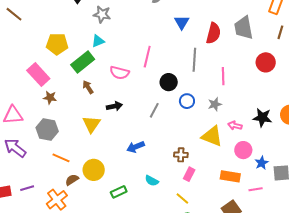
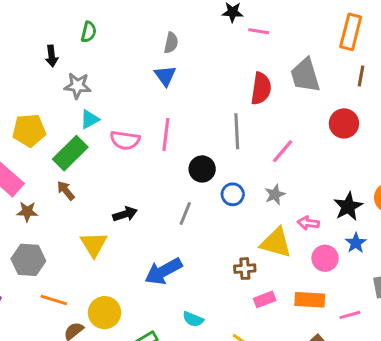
gray star: (102, 14) -> (77, 86), moved
blue triangle: (182, 22) -> (165, 76), moved
pink semicircle: (119, 73) -> (125, 140), moved
pink line: (223, 76) -> (283, 151), turned 48
brown arrow: (88, 87) -> (66, 191), moved
black star: (262, 118) -> (348, 206), turned -30
blue arrow: (136, 147) -> (163, 271), size x1.4
brown cross: (181, 155) -> (245, 269), moved
blue star: (262, 163) -> (356, 243), moved
pink rectangle: (189, 174) -> (265, 299), moved, turned 48

